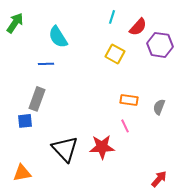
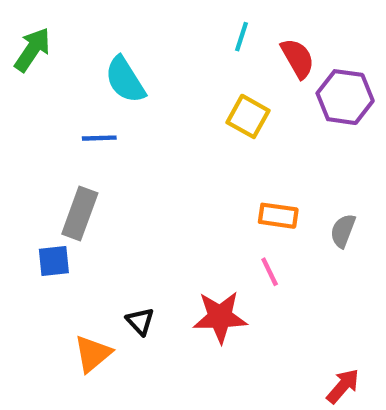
red semicircle: (138, 27) -> (298, 58), turned -72
black triangle: (65, 149) -> (140, 321), size x0.5
orange triangle: (22, 173) -> (93, 354), moved, turned -30

